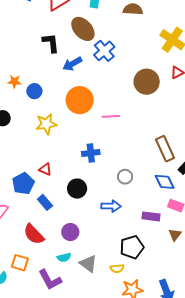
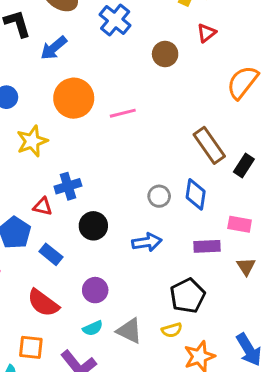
blue cross: (104, 51) -> (115, 20), moved
brown circle: (147, 82) -> (165, 54), size x0.7
blue cross: (91, 153) -> (68, 186), moved
blue diamond: (165, 182) -> (196, 194), moved, turned 45

